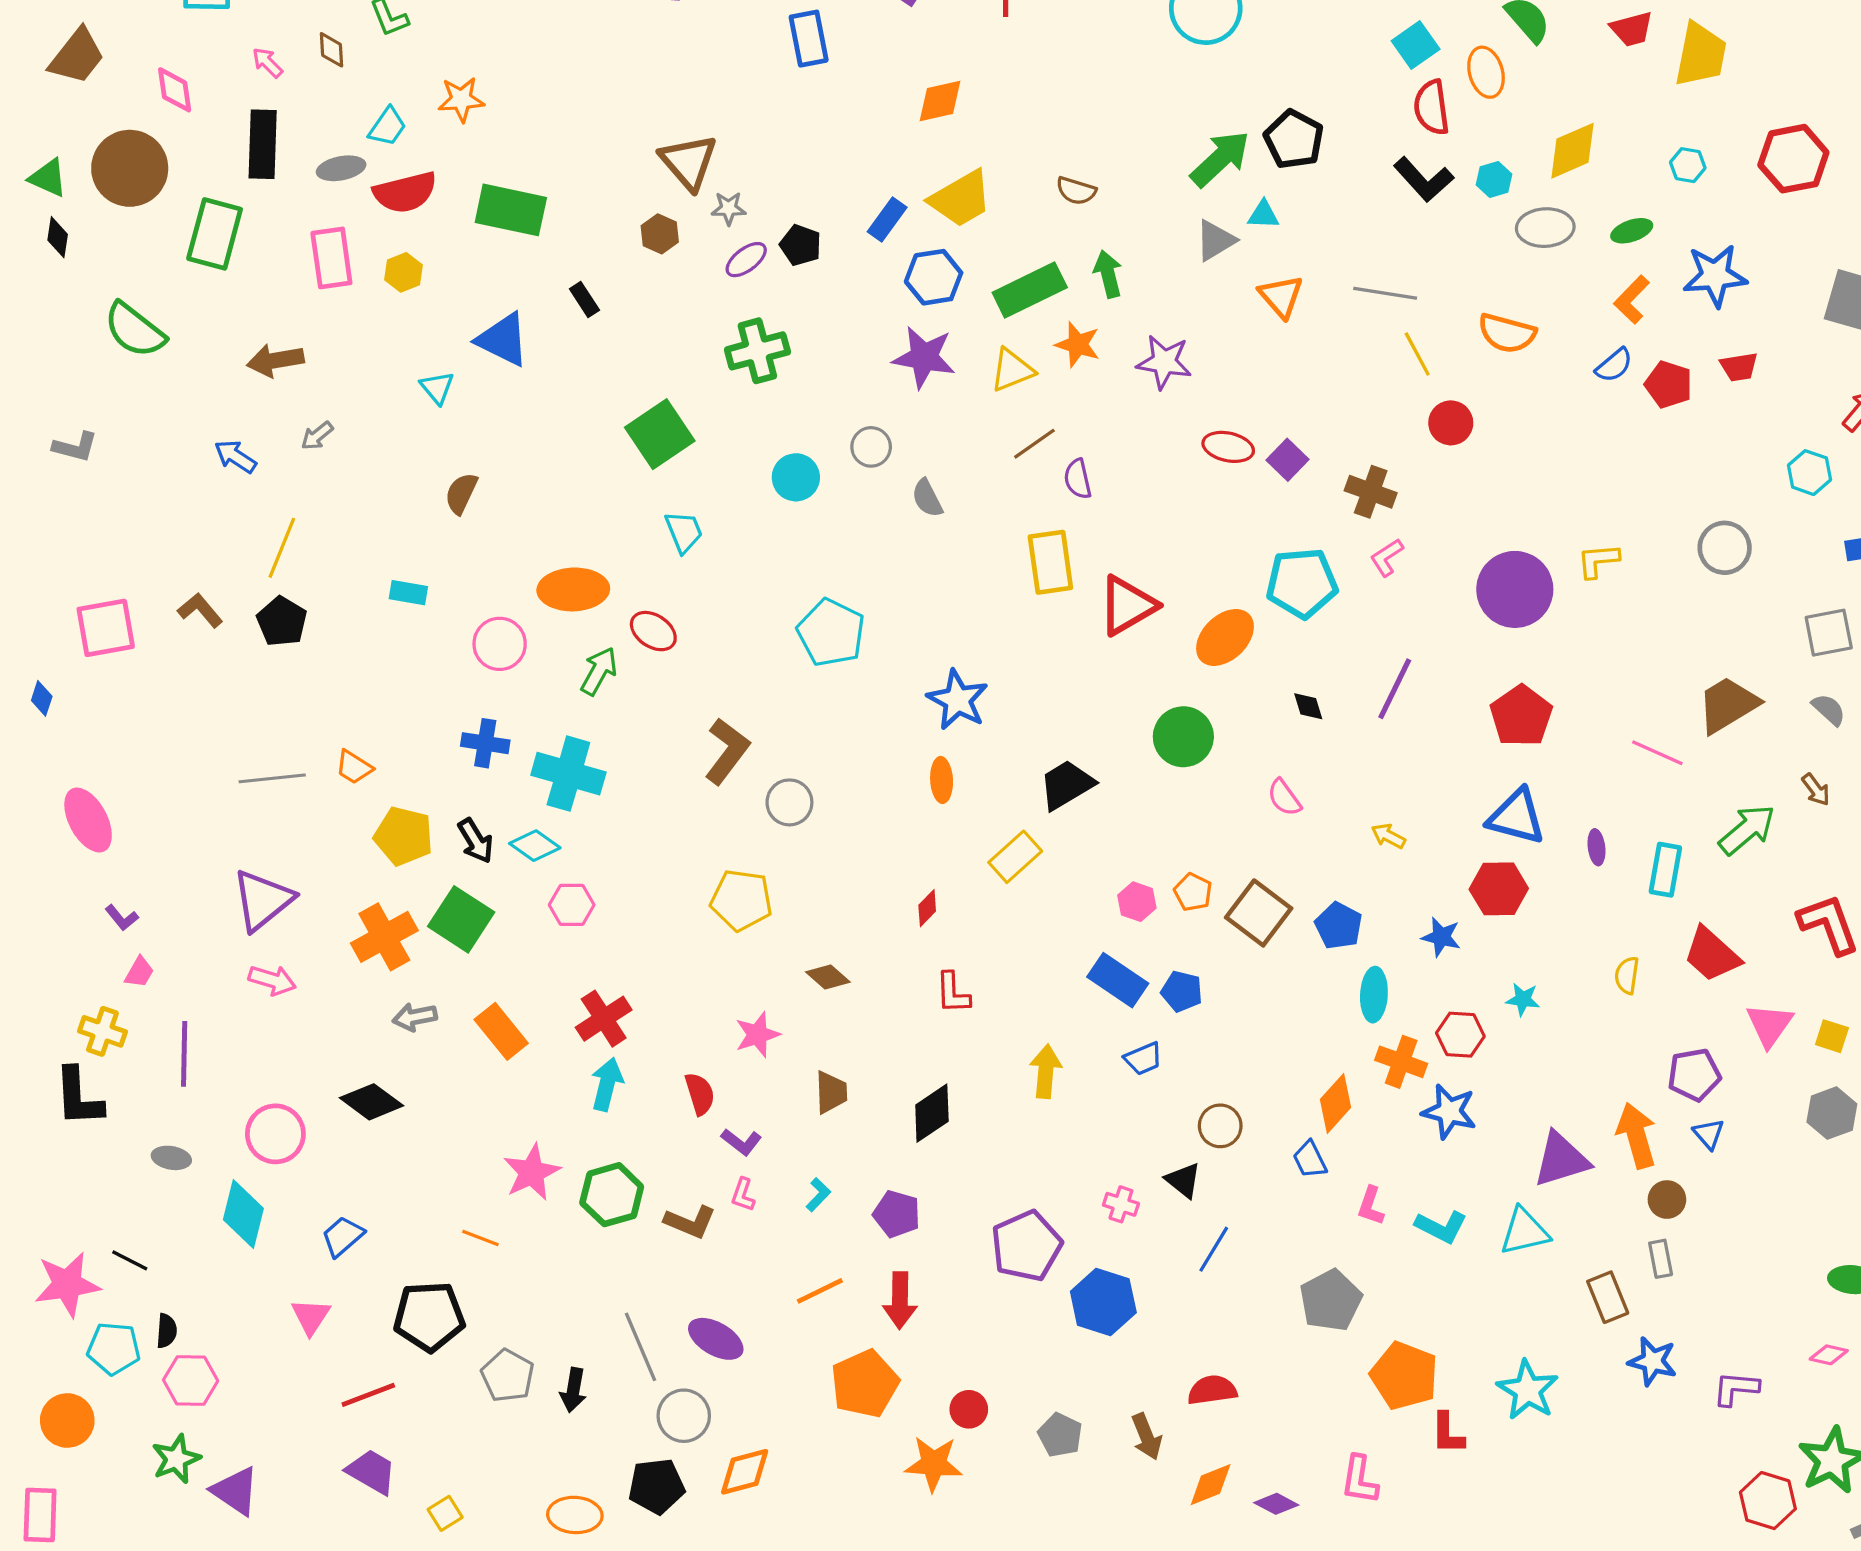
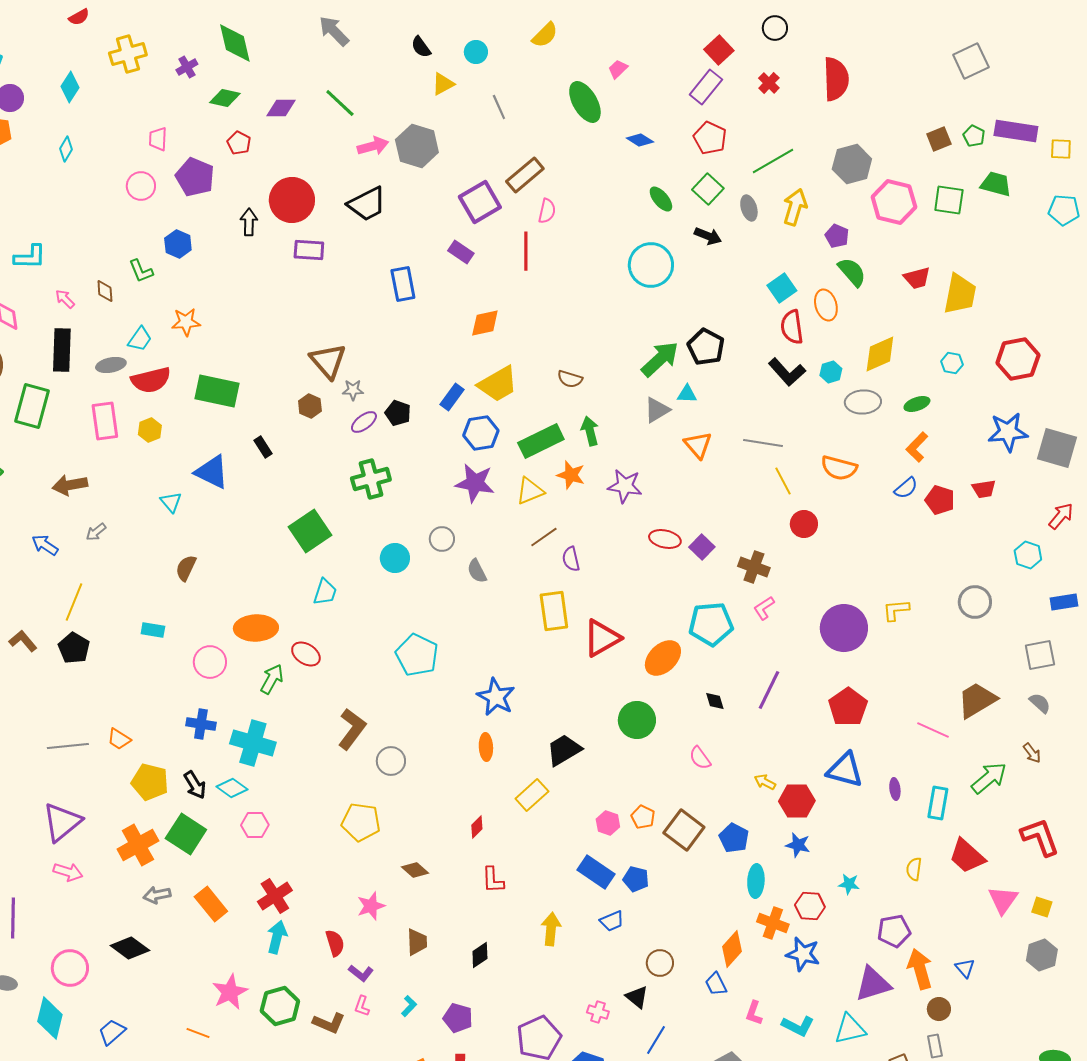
blue star: (1715, 276) -> (1008, 432), moved
cyan trapezoid: (684, 532) -> (325, 592), turned 40
red hexagon: (1499, 889) -> (797, 801), moved
purple pentagon: (1694, 1075) -> (894, 931), moved
black diamond: (932, 1113) -> (480, 955), size x0.7

